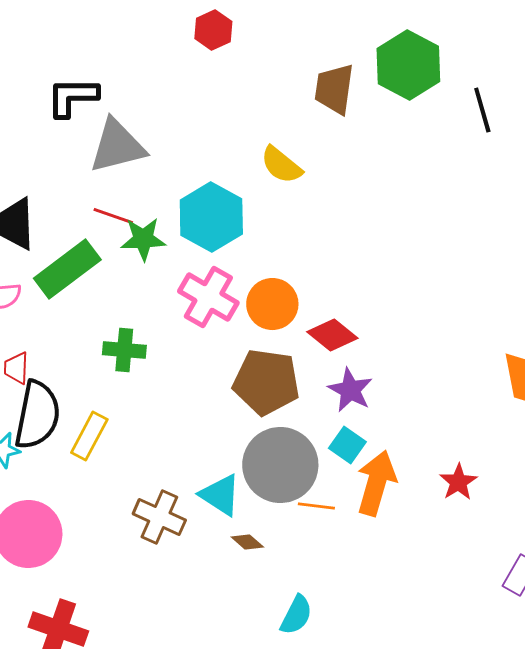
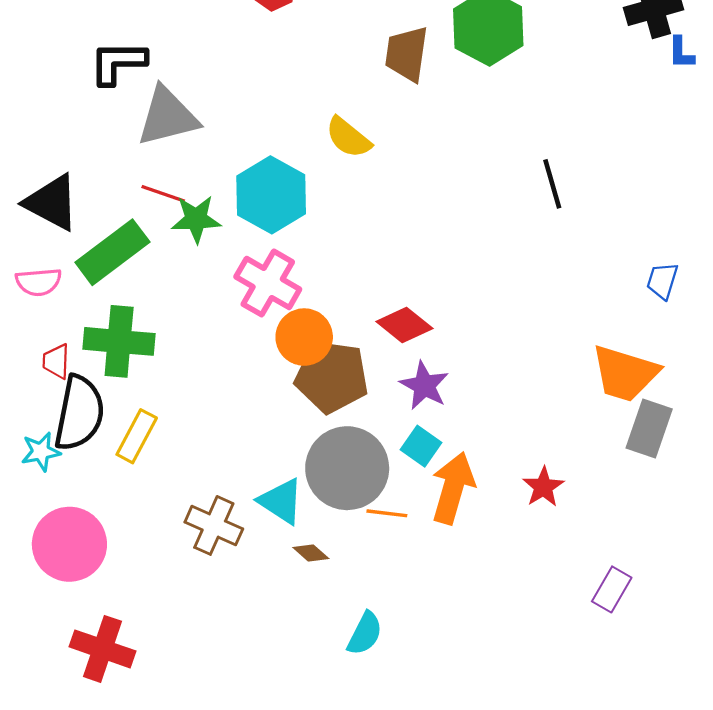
black line: (482, 110) -> (552, 184), moved
orange circle: (272, 304) -> (304, 337), moved
green cross: (124, 350) -> (119, 341), moved, size x1.5

